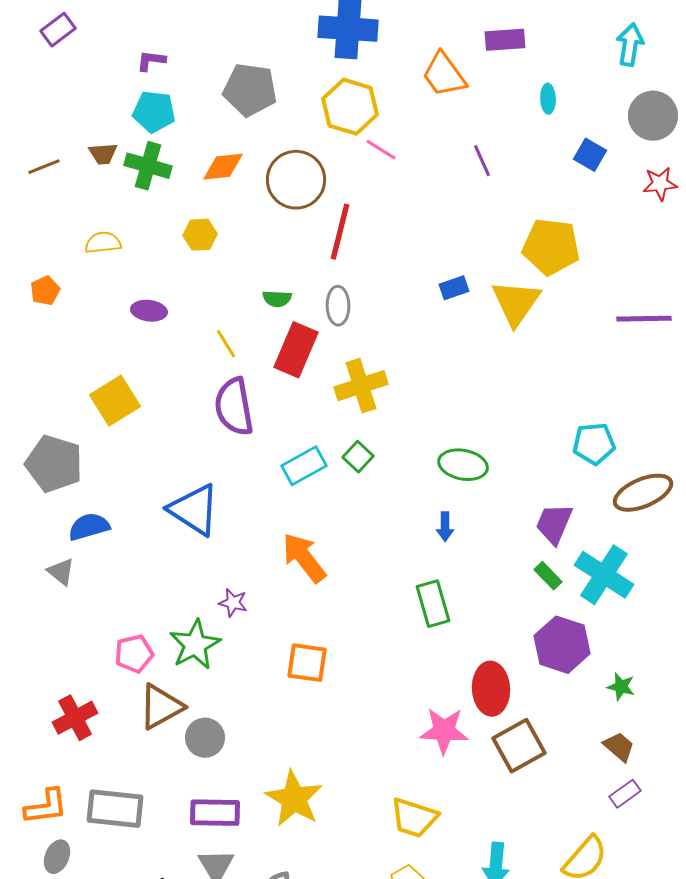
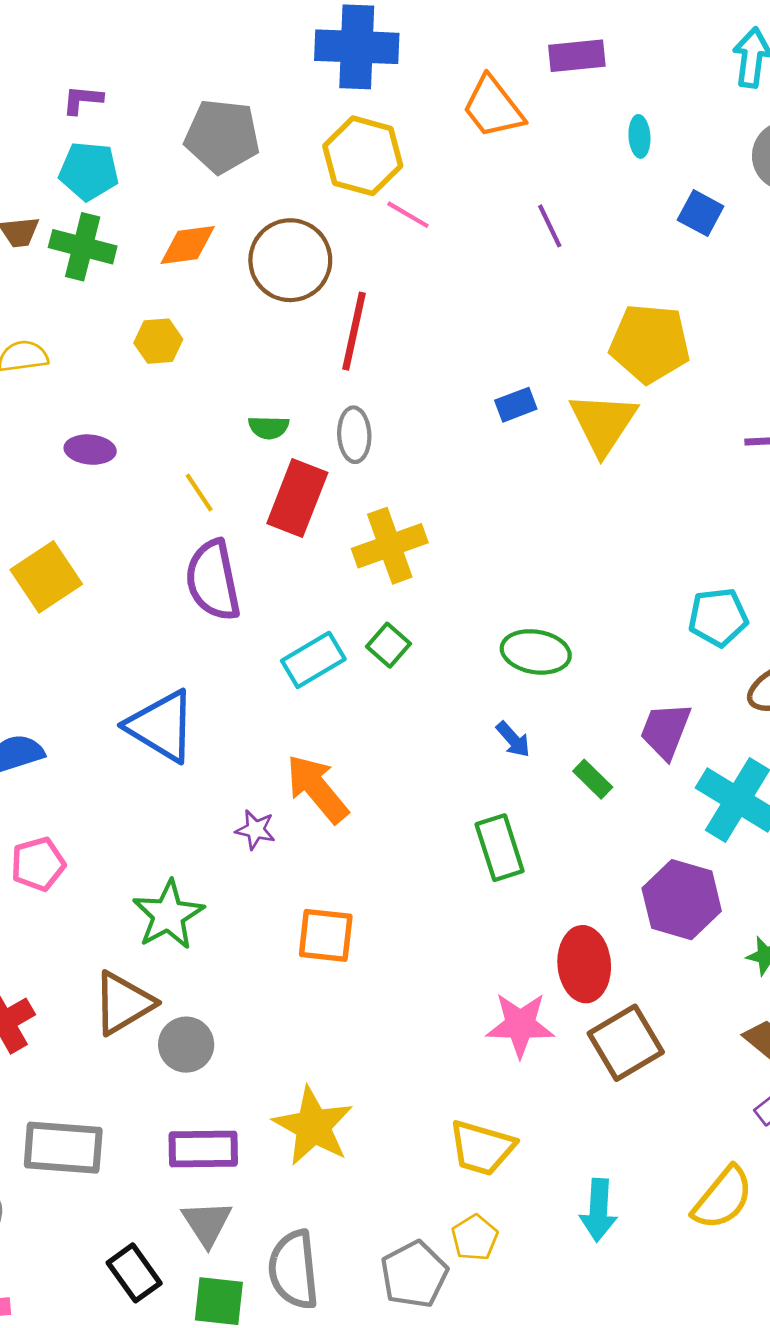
blue arrow: (445, 527) -> (513, 739), turned -40
green rectangle: (548, 576) -> (593, 779), moved
purple star: (233, 603) -> (255, 830), moved
pink pentagon: (134, 654) -> (38, 864), moved

